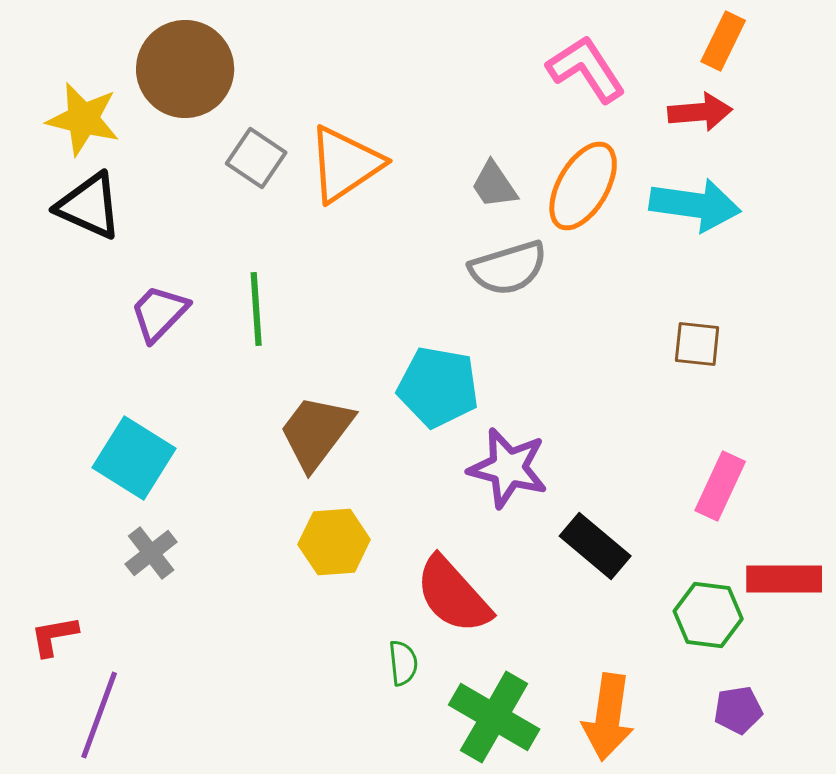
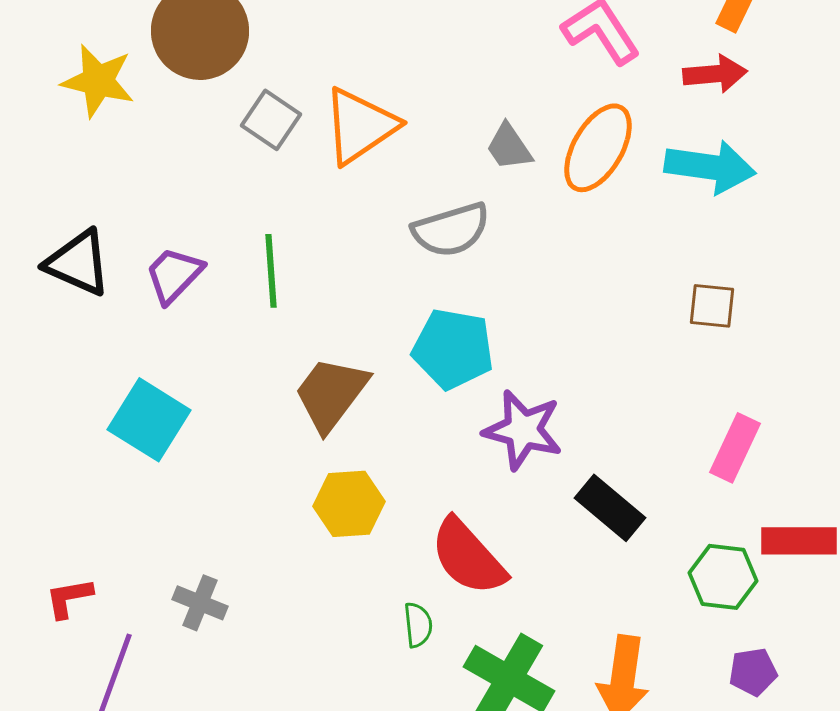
black triangle: (89, 206) -> (78, 263), moved
gray semicircle: (508, 268) -> (451, 230), moved
gray cross: (151, 553) -> (200, 603), moved, turned -30

